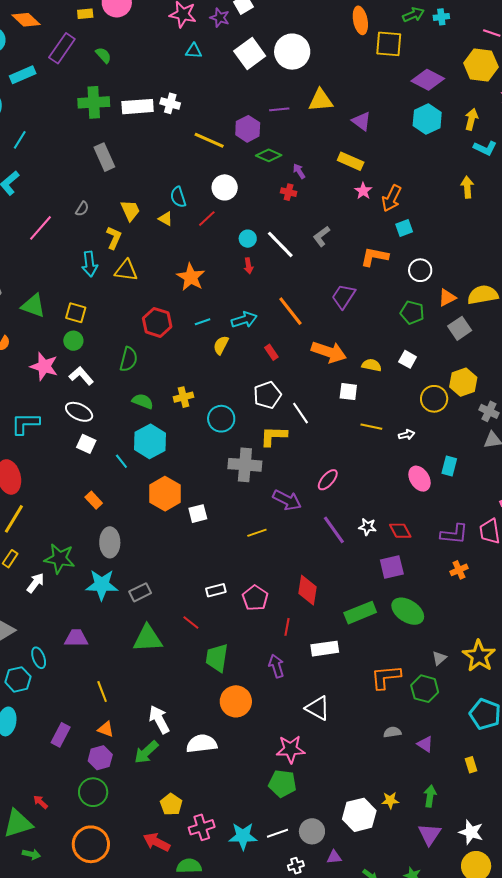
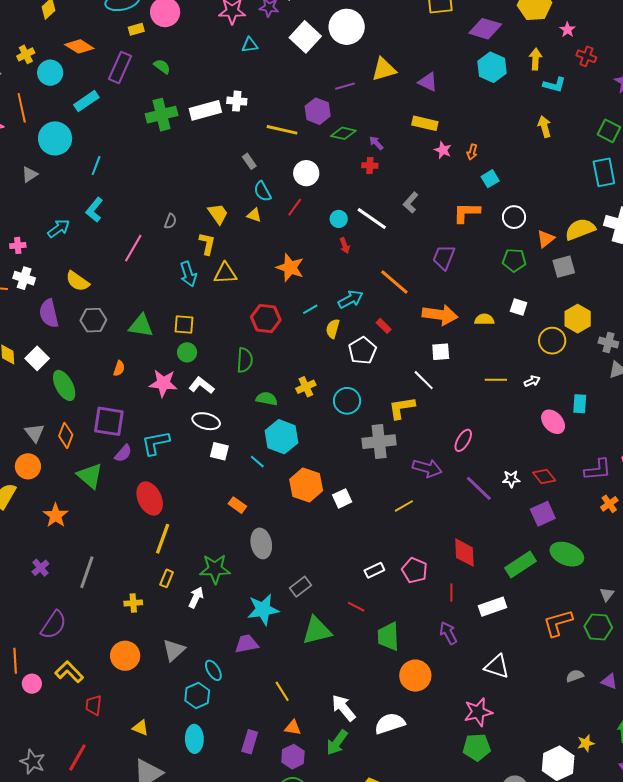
gray rectangle: (104, 157) -> (249, 161), moved, size x0.6
orange arrow: (392, 198) -> (472, 152), size x0.6
gray square: (460, 328) -> (564, 267), turned 30
white square: (348, 392) -> (441, 352), moved
white pentagon: (267, 395) -> (362, 351), moved
cyan star: (102, 585) -> (263, 609), moved

